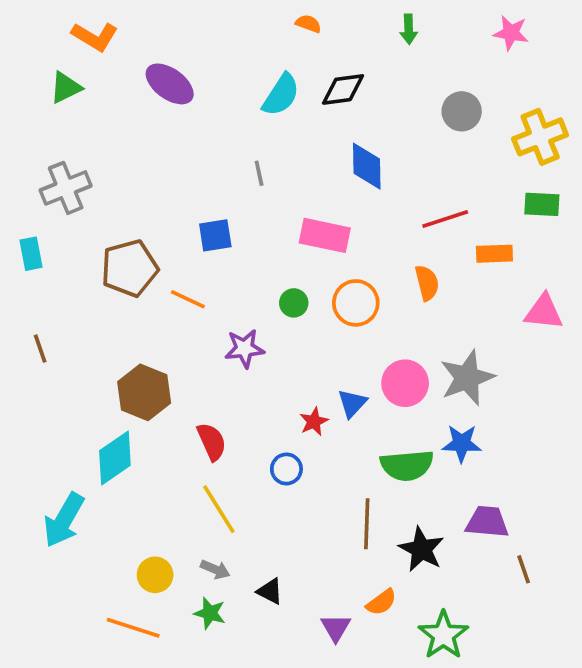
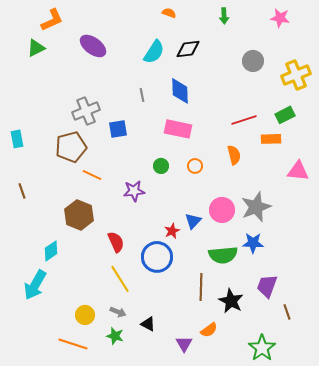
orange L-shape: (95, 37) -> (52, 20), turned -55
blue diamond: (367, 166) -> (180, 91), moved
gray cross: (66, 188) -> (86, 111), moved
green rectangle: (542, 204) -> (285, 115), moved, turned -30
orange line: (188, 299) -> (92, 175), moved
orange circle: (356, 303) -> (195, 166), size x0.6
cyan diamond: (115, 458) -> (51, 251), moved, size x0.7
blue circle: (286, 469) -> (157, 257), size x1.8
purple trapezoid: (487, 522) -> (267, 286), turned -75
green star: (443, 635) -> (262, 348), moved

